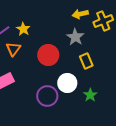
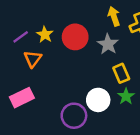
yellow arrow: (80, 14) -> (114, 16), turned 84
red circle: (48, 55) -> (75, 37), moved
green star: (90, 95) -> (126, 96), moved

